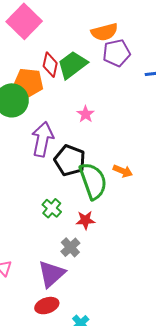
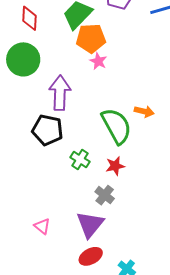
red diamond: (50, 65) -> (30, 18), moved
orange pentagon: (28, 83) -> (91, 38), moved
black pentagon: (70, 160) -> (47, 130), moved

